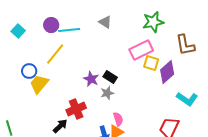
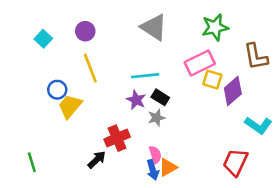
gray triangle: (105, 22) -> (154, 27), size x1.6
cyan line: (69, 30) -> (145, 76), moved
yellow line: (55, 54) -> (90, 68), turned -60
pink semicircle: (118, 119) -> (155, 155), moved

